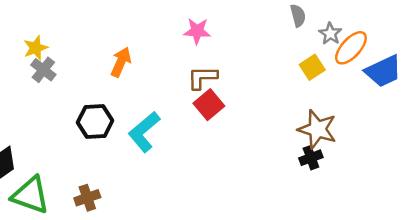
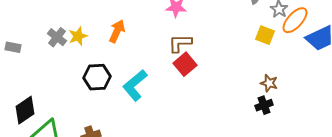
yellow star: (36, 48) -> (78, 36), moved
yellow square: (312, 67) -> (265, 35), turned -36
brown star: (317, 129) -> (269, 83), size x0.6

